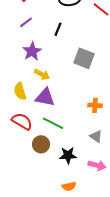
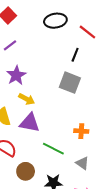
black line: (58, 29) -> (75, 55), moved
green line: (53, 123) -> (53, 149), moved

